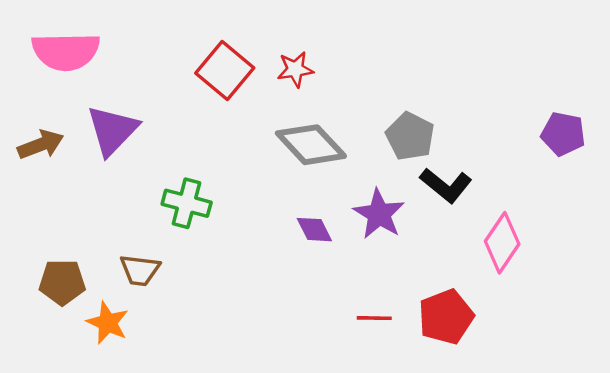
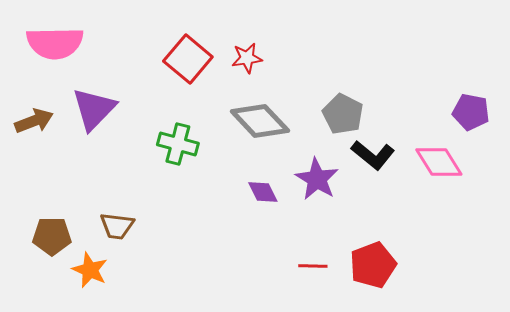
green cross: (187, 203) -> (178, 144), moved
pink diamond: (502, 243) -> (439, 162), moved, turned -66

